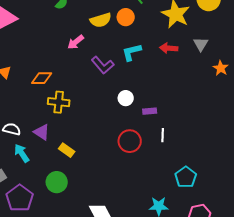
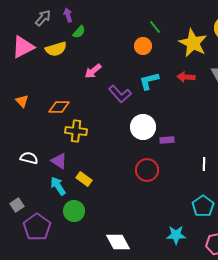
yellow semicircle: (101, 20) -> (56, 49), moved
white circle: (126, 98) -> (143, 127), size x1.6
white line: (163, 135) -> (204, 164), moved
cyan arrow: (22, 153) -> (58, 186), moved

